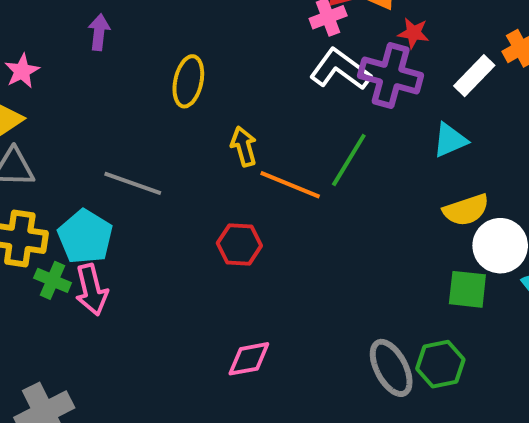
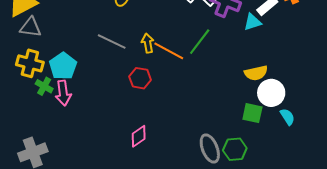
cyan triangle: (450, 140) -> (252, 22), moved
yellow arrow: (244, 146) -> (148, 43), moved
gray line: (133, 183) -> (112, 42), moved
pink diamond: (249, 359) -> (139, 136), turned -30

